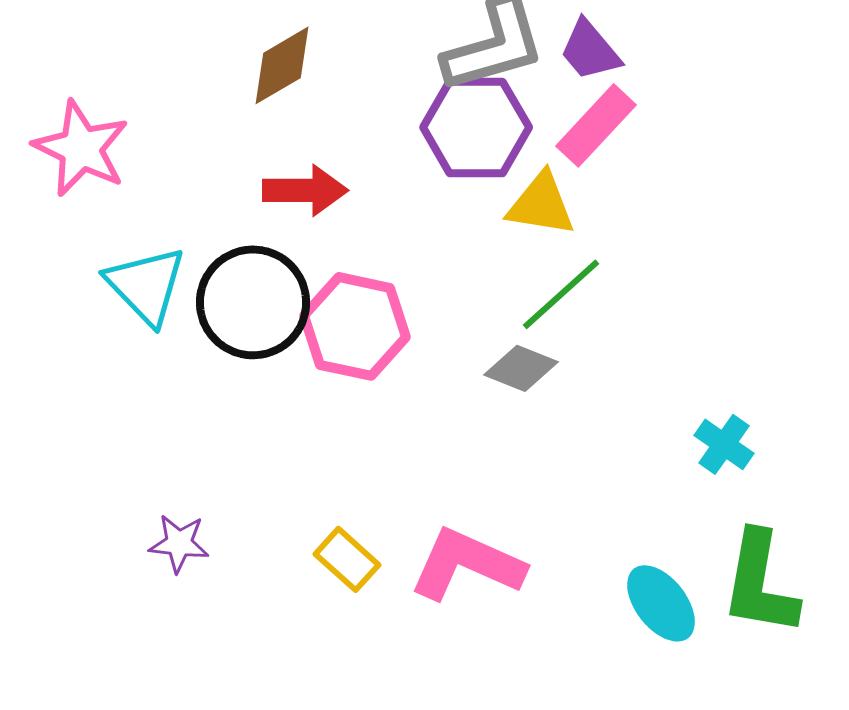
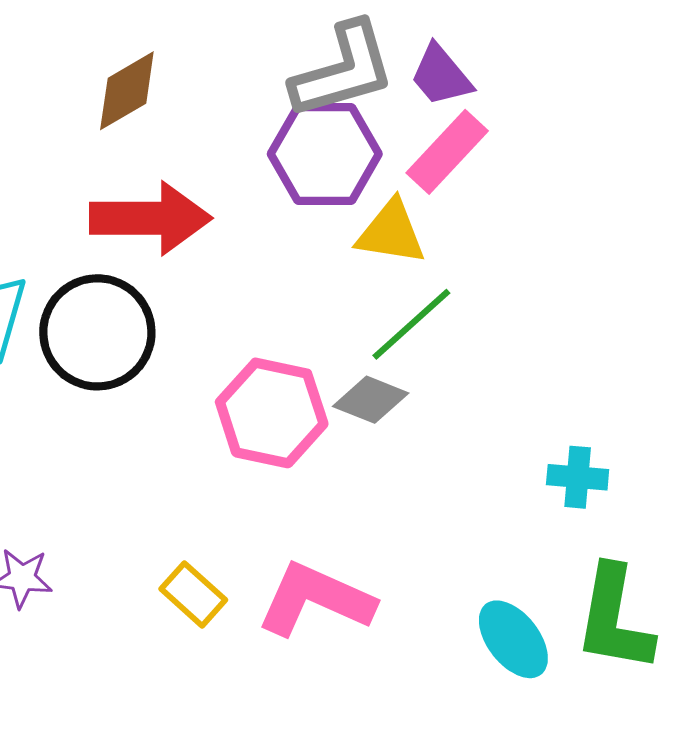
red arrow: (305, 190) -> (150, 218), size x1.4
pink hexagon: (355, 326) -> (272, 413), moved
cyan cross: (724, 444) -> (578, 477), turned -30

